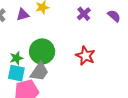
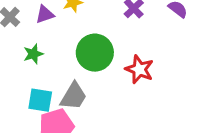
green circle: (42, 51) -> (95, 53), moved
green star: (16, 58) -> (33, 54), moved

